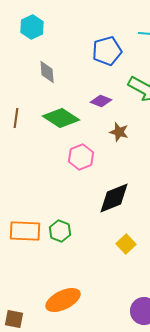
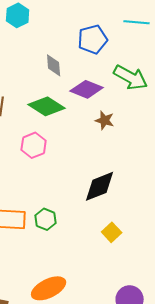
gray diamond: (47, 72) -> (54, 65), moved
purple diamond: (101, 101) -> (87, 89), size x1.5
pink hexagon: (81, 157) -> (34, 145), moved

